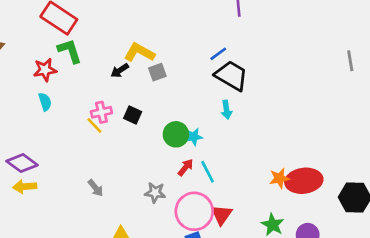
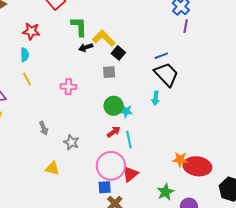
green L-shape: (70, 51) -> (79, 26), moved
gray square: (157, 72) -> (109, 72), moved
pink cross: (101, 112) -> (68, 87), moved
black square: (133, 115) -> (118, 53), moved
yellow line: (94, 125) -> (27, 79), moved
gray star: (155, 193) -> (71, 142), moved

